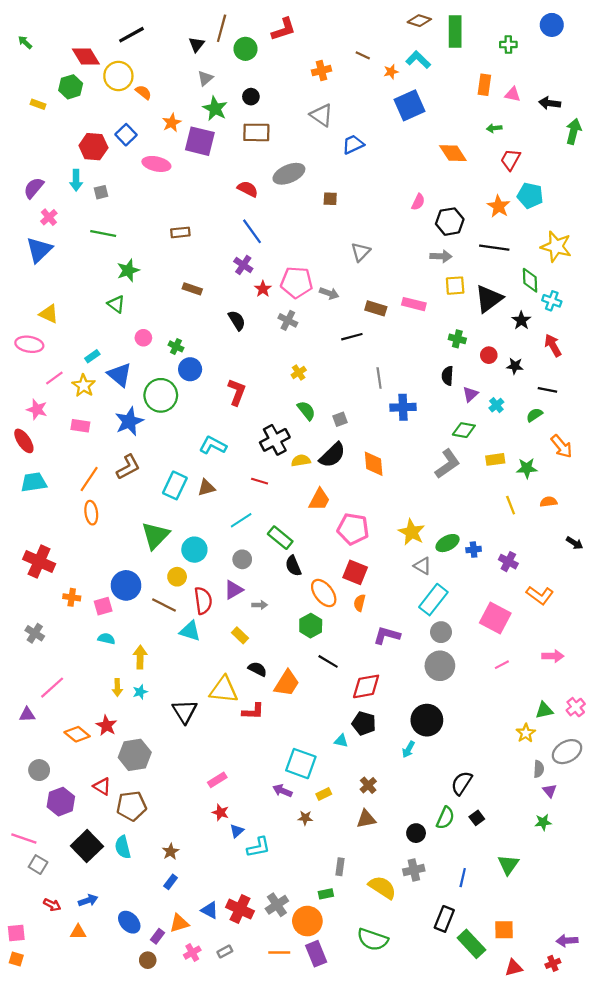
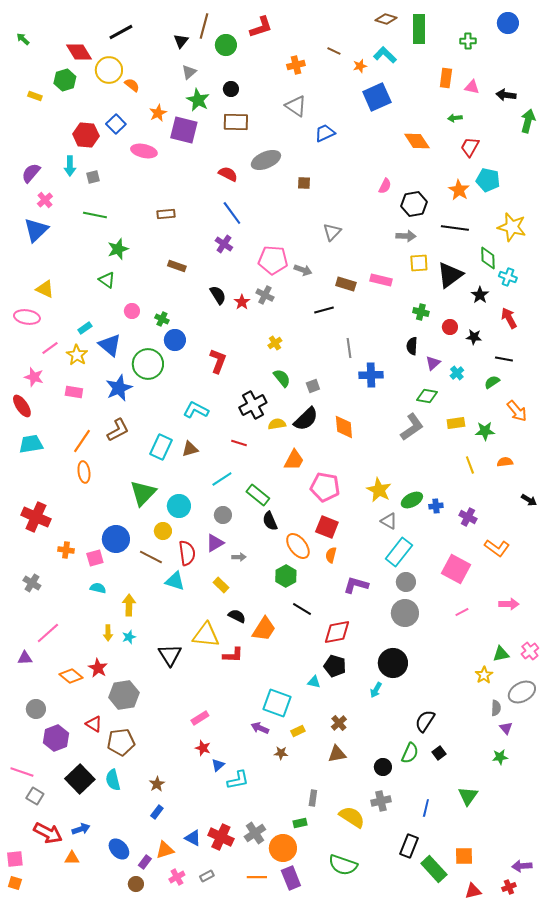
red star: (263, 289) -> (242, 302), moved
red arrow: (52, 905) -> (48, 833), size x1.8

